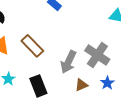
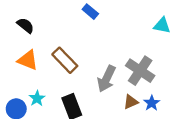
brown triangle: (81, 85) -> (131, 102), moved

